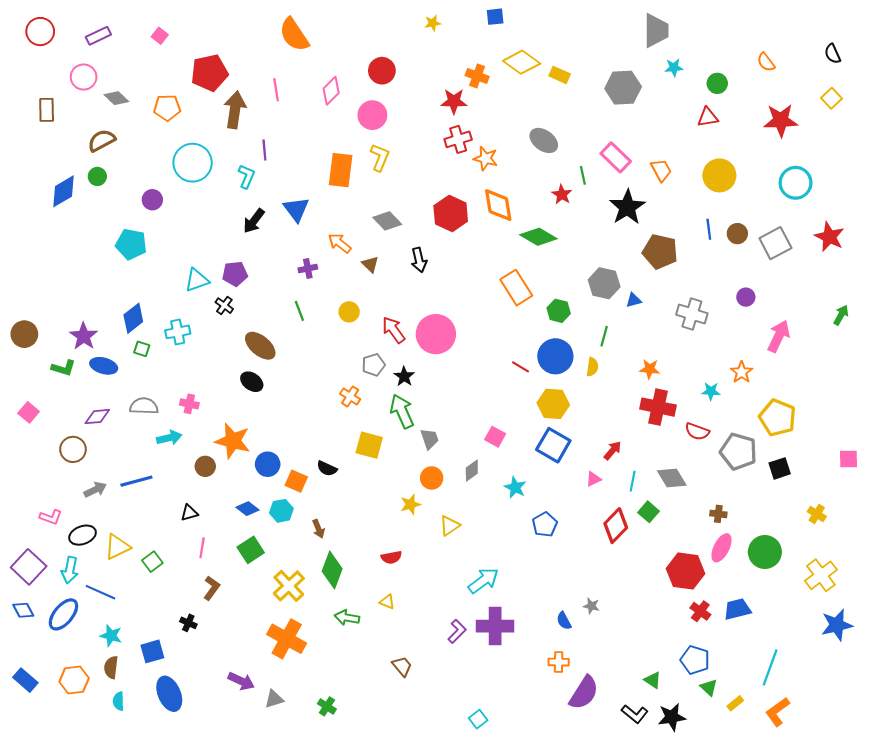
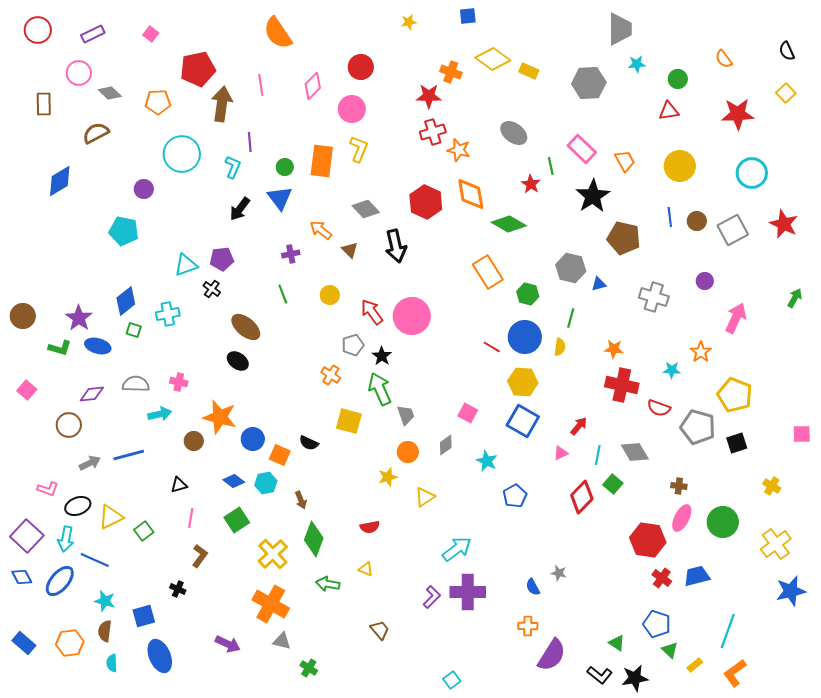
green circle: (97, 176) -> (285, 167), moved
black arrow: (419, 260) -> (396, 246), size x1.4
gray triangle: (274, 699) -> (282, 641), moved, turned 30

